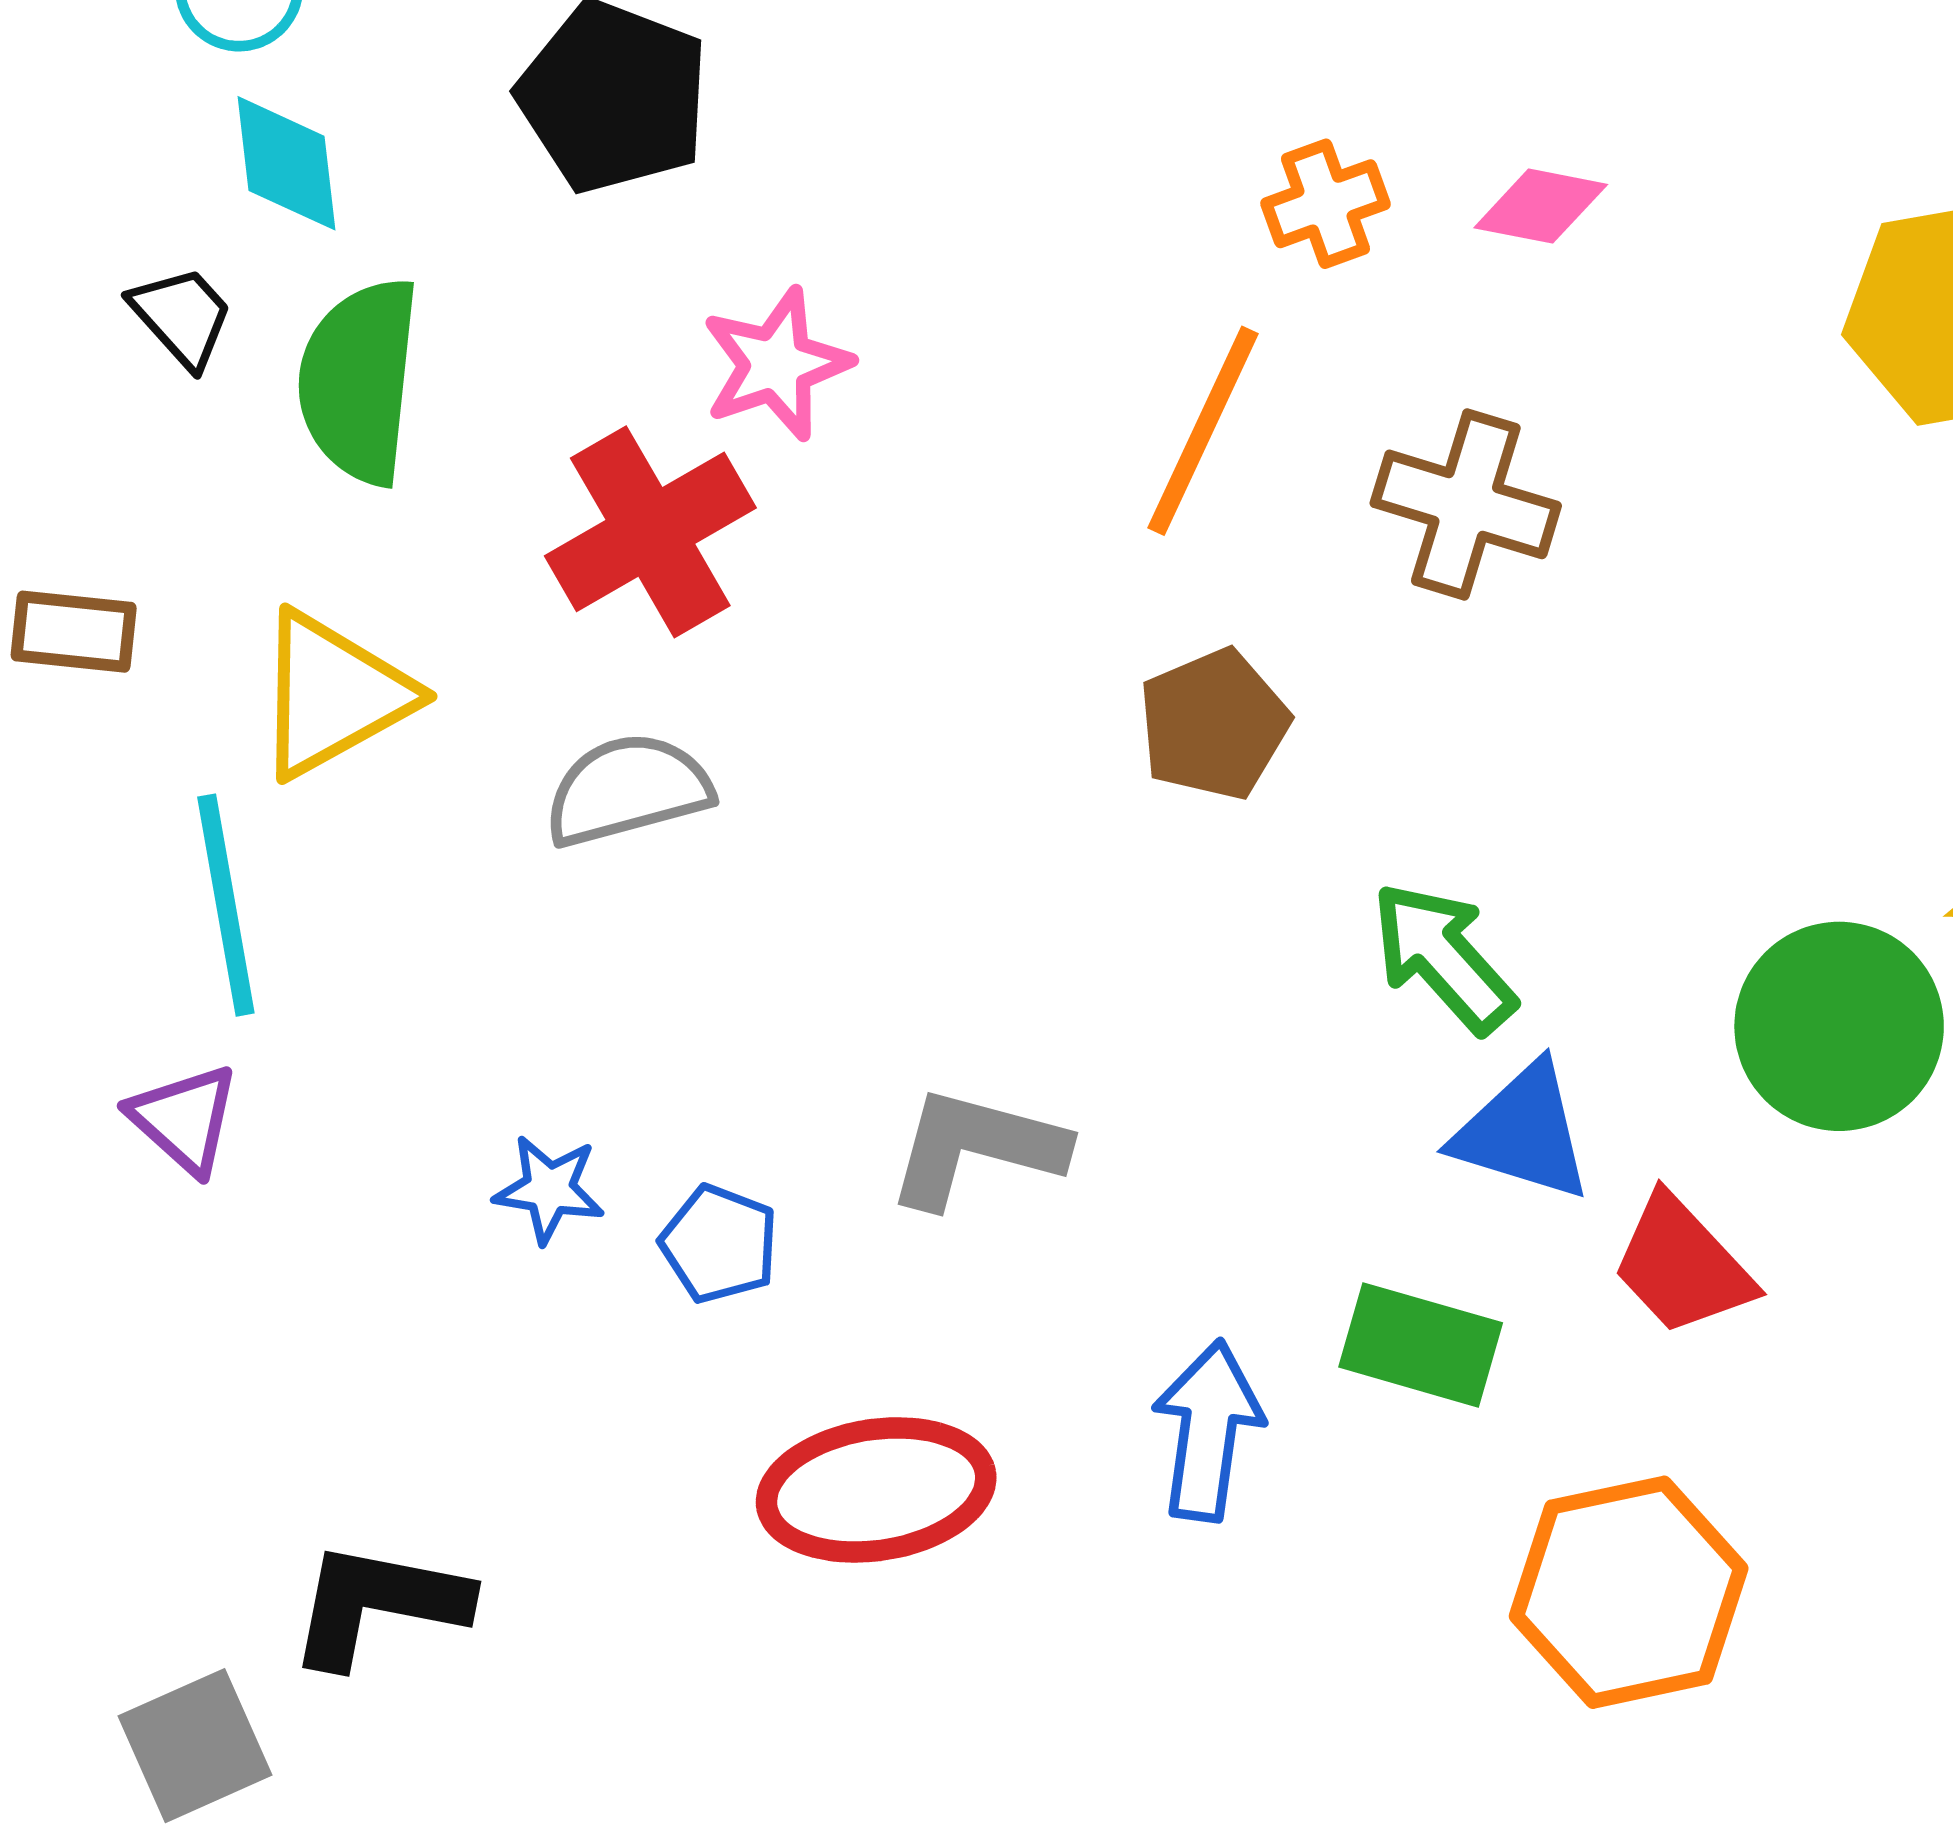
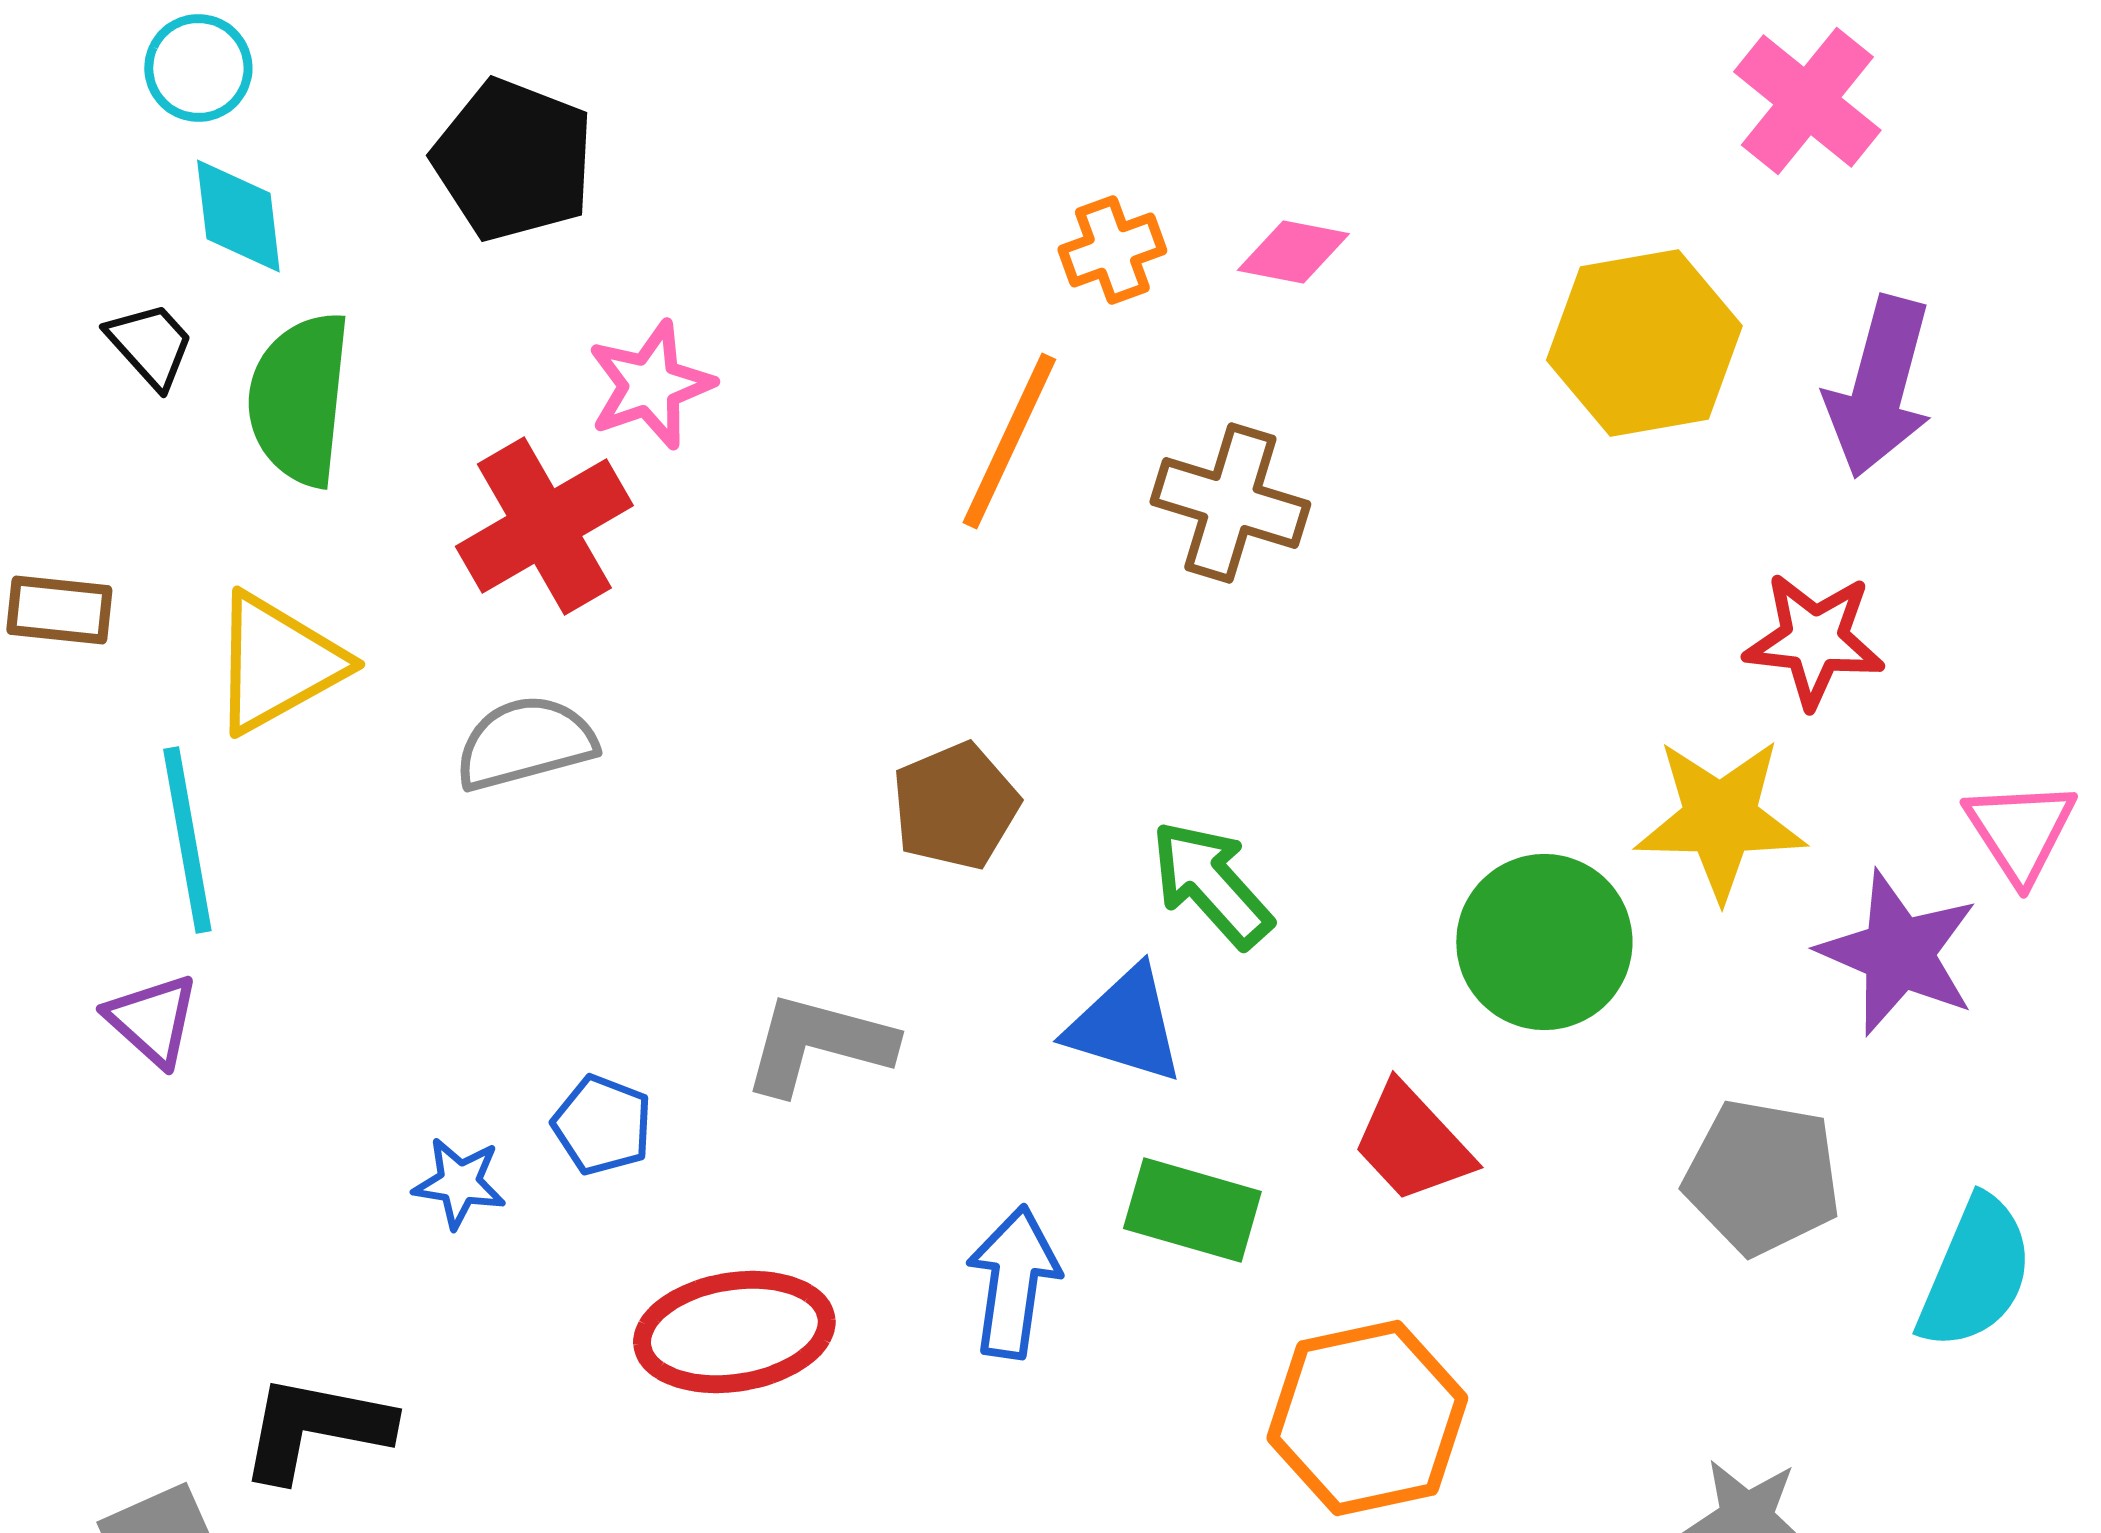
brown pentagon: (1214, 724) -> (955, 806), moved
blue triangle: (1523, 1132) -> (1125, 1025), moved
blue star: (549, 1189) -> (459, 1183), moved

